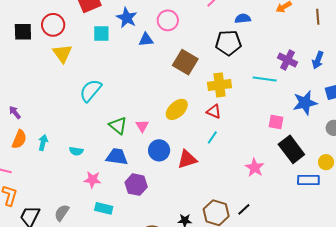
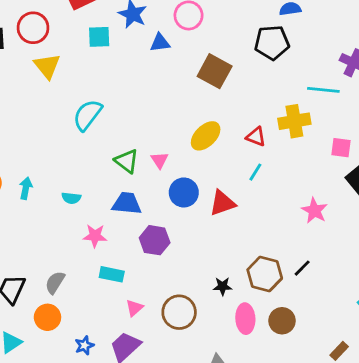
yellow cross: (219, 85) -> (294, 121), moved

